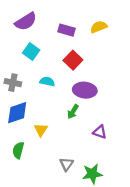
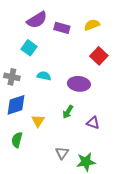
purple semicircle: (26, 21) -> (37, 20), moved
red square: (73, 60) -> (99, 56), moved
green arrow: (73, 112) -> (68, 112), moved

